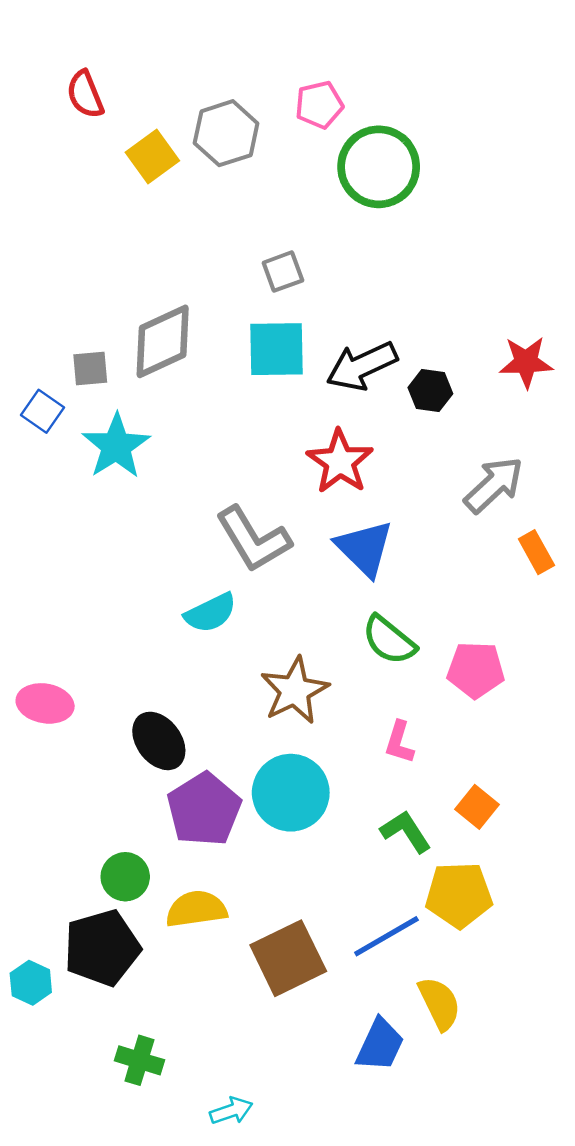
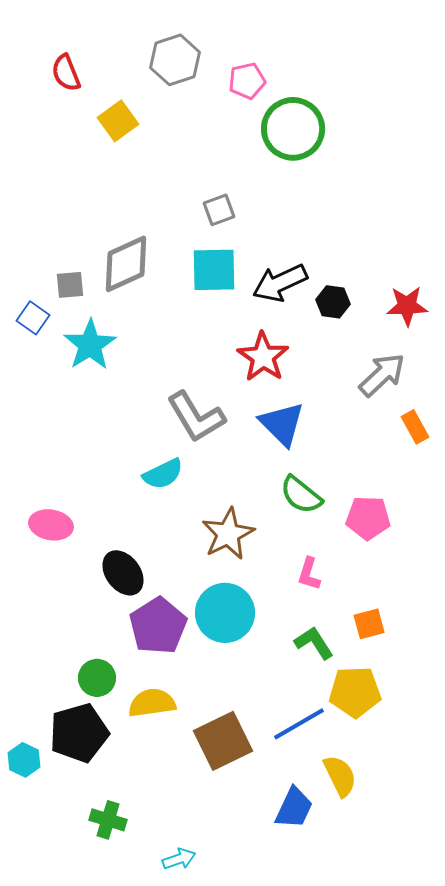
gray hexagon: (226, 133) -> (175, 60), moved
red star: (526, 362) -> (407, 306), moved
pink ellipse: (45, 703) -> (51, 525), moved
orange square: (477, 807) -> (369, 624), turned 36

